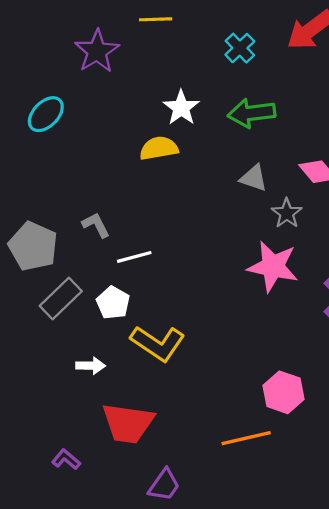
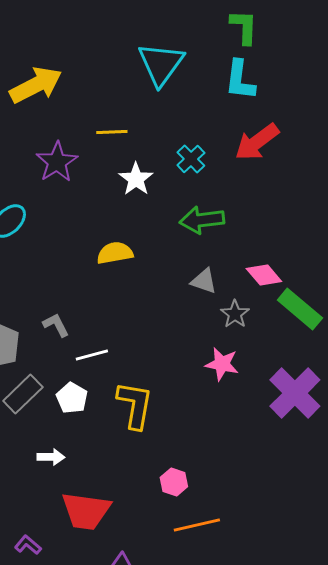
white star: (181, 108) -> (136, 179), moved
pink star: (273, 267) -> (222, 364), size x0.7
yellow L-shape: (158, 343) -> (135, 405), moved, turned -114
pink hexagon: (284, 392) -> (174, 482), moved, size x0.7

